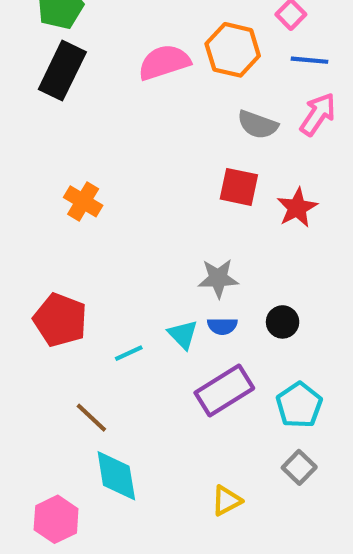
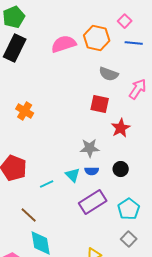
pink arrow: (318, 114) -> (138, 89), moved
red star: (297, 208) -> (121, 128), moved

